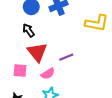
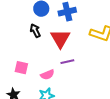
red triangle: (37, 52) -> (60, 39), moved

